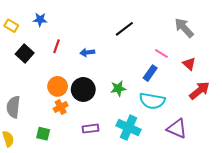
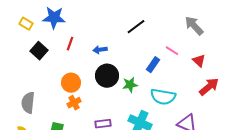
blue star: (40, 20) -> (54, 18), size x1.6
blue rectangle: (150, 73) -> (153, 65), moved
black circle: (83, 89) -> (107, 76), moved

